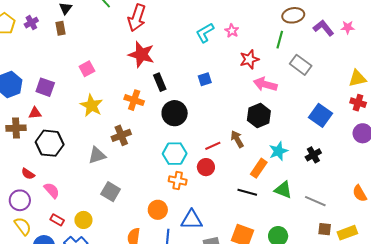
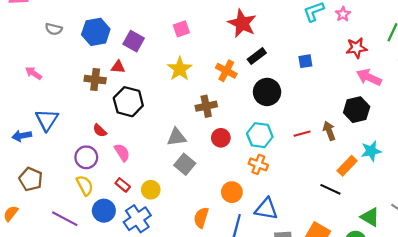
black rectangle: (160, 82) -> (257, 56), turned 66
gray triangle: (97, 155) -> (176, 137), moved
red circle: (206, 167) -> (221, 138), moved
green triangle: (283, 190) -> (370, 217), moved

